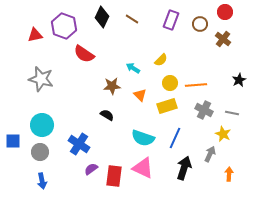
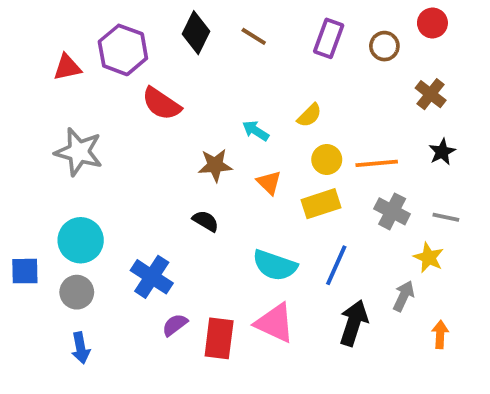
brown cross: (223, 39) -> (431, 94), moved
black star: (239, 80) -> (442, 152), moved

